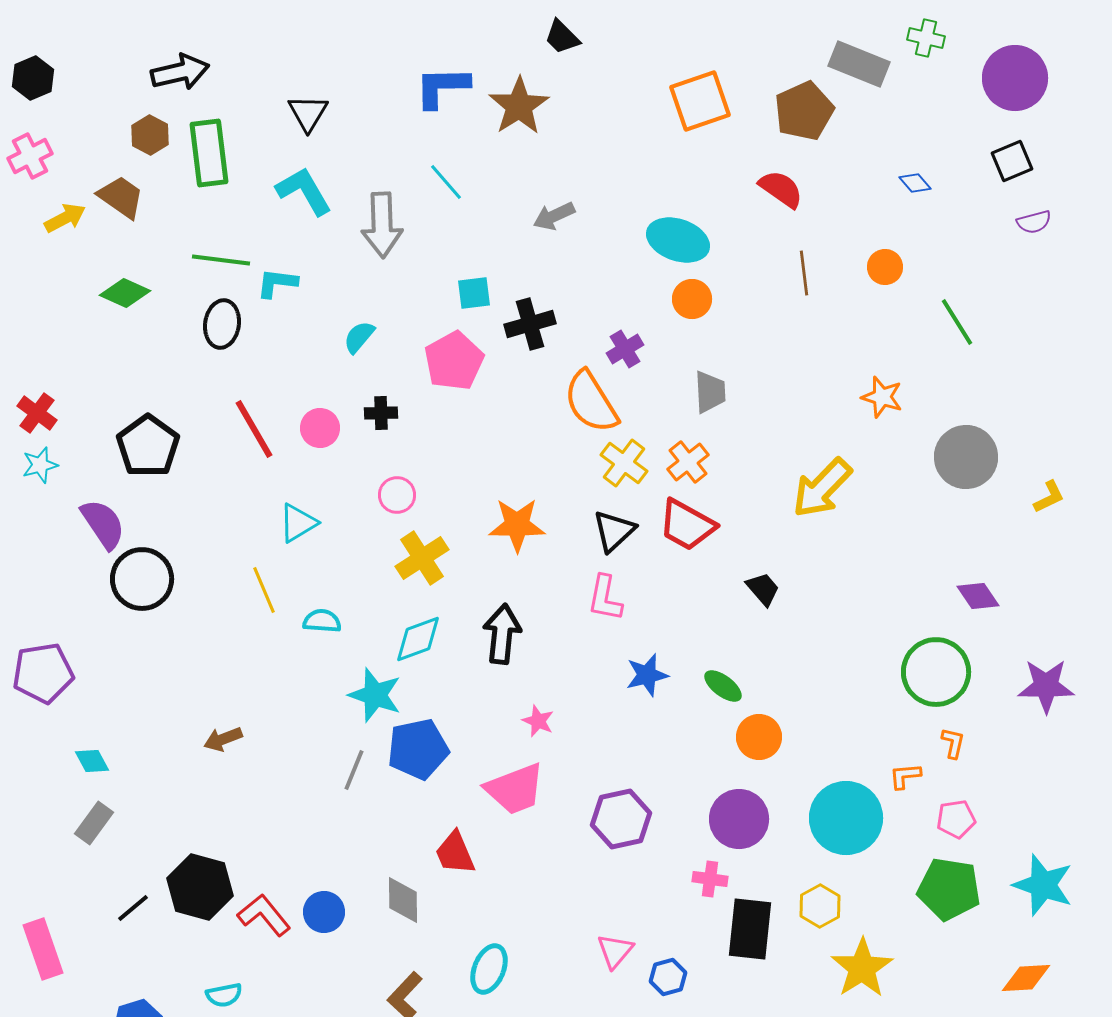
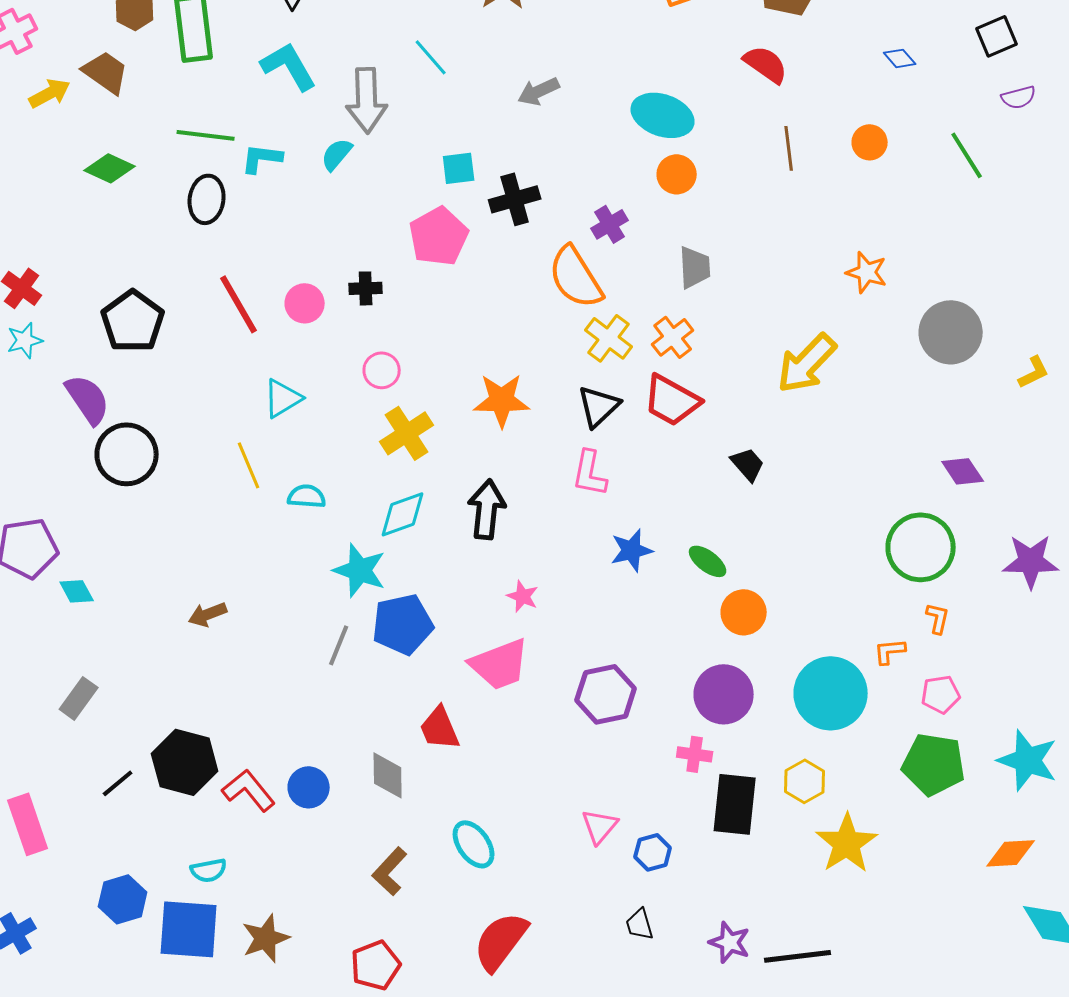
green line: (957, 322) -> (967, 155), moved
cyan semicircle: (359, 337) -> (337, 154), moved
cyan diamond: (92, 761) -> (77, 591), moved
cyan ellipse: (489, 969) -> (474, 844), turned -57

